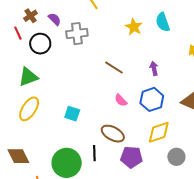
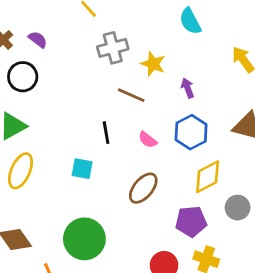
yellow star: (134, 27) -> (153, 64), moved
gray cross: (77, 34) -> (113, 48), moved
brown ellipse: (113, 134) -> (143, 188), turned -70
black line: (94, 153) -> (106, 133), moved
purple pentagon: (131, 157) -> (191, 222), moved

